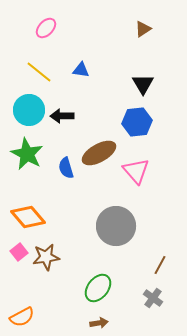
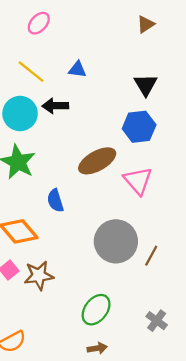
black arrow: (62, 116) -> (55, 106), moved
blue semicircle: (66, 168) -> (55, 201), moved
brown line: (160, 265) -> (151, 256), moved

